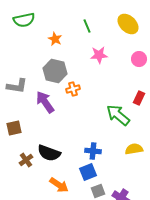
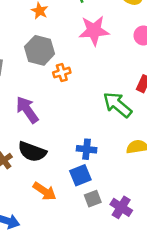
pink star: (99, 55) -> (94, 31), size x1.4
purple arrow: (45, 102) -> (27, 110), moved

